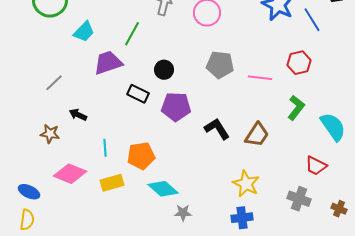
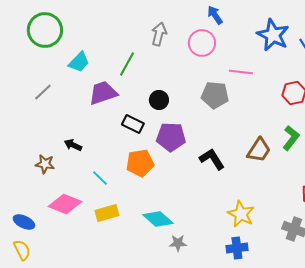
pink line: (260, 78) -> (241, 72), moved
gray line: (54, 83) -> (43, 92), moved
brown trapezoid: (257, 135) -> (259, 150), moved
cyan line: (105, 148) -> (100, 178), turned -42
orange pentagon: (141, 156) -> (140, 163), moved
yellow semicircle: (27, 220) -> (22, 250), turned -35

